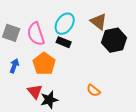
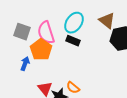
orange pentagon: (44, 64) -> (41, 50), moved
orange semicircle: (93, 90) -> (73, 88), moved

